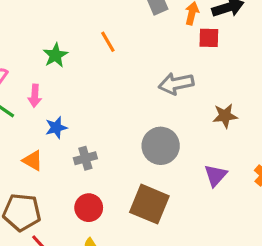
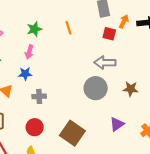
red square: (209, 38) -> (109, 34), moved
pink arrow: (35, 96) -> (29, 52), moved
gray circle: (161, 146) -> (96, 88), moved

